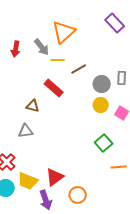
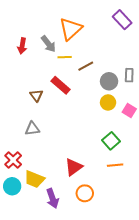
brown triangle: (33, 106) -> (36, 95), moved, turned 40
orange line: (119, 167) -> (115, 165), moved
red triangle: (55, 177) -> (74, 167), moved

